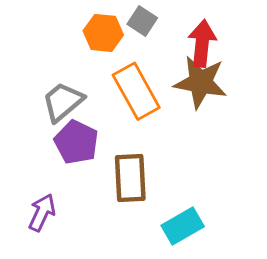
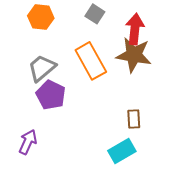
orange hexagon: (103, 33) -> (41, 17), moved
brown rectangle: (130, 178) -> (134, 119), moved, size x0.6

